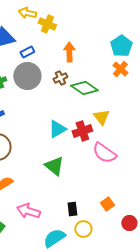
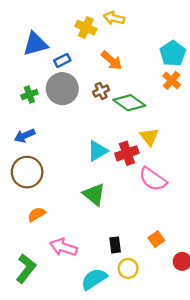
yellow arrow: (27, 13) -> (114, 18), moved
orange arrow: (69, 52) -> (112, 60), turned 132

